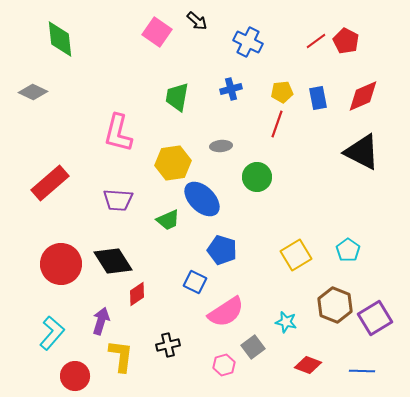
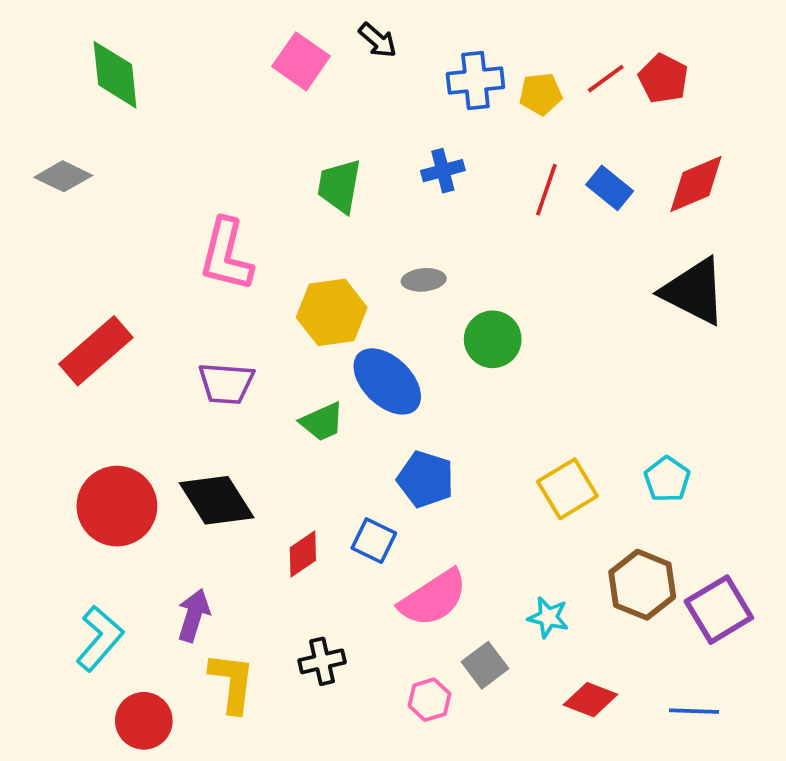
blue cross: (248, 42) -> (475, 80), turned -32
yellow pentagon: (282, 92) -> (541, 94), moved
blue rectangle: (318, 98) -> (610, 188), turned -40
red line: (277, 124) -> (546, 190), moved
red diamond: (137, 294) -> (303, 554), moved

